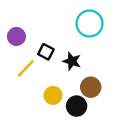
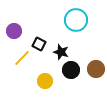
brown circle: (91, 87) -> (96, 69), moved
black circle: (77, 106) -> (71, 70), moved

